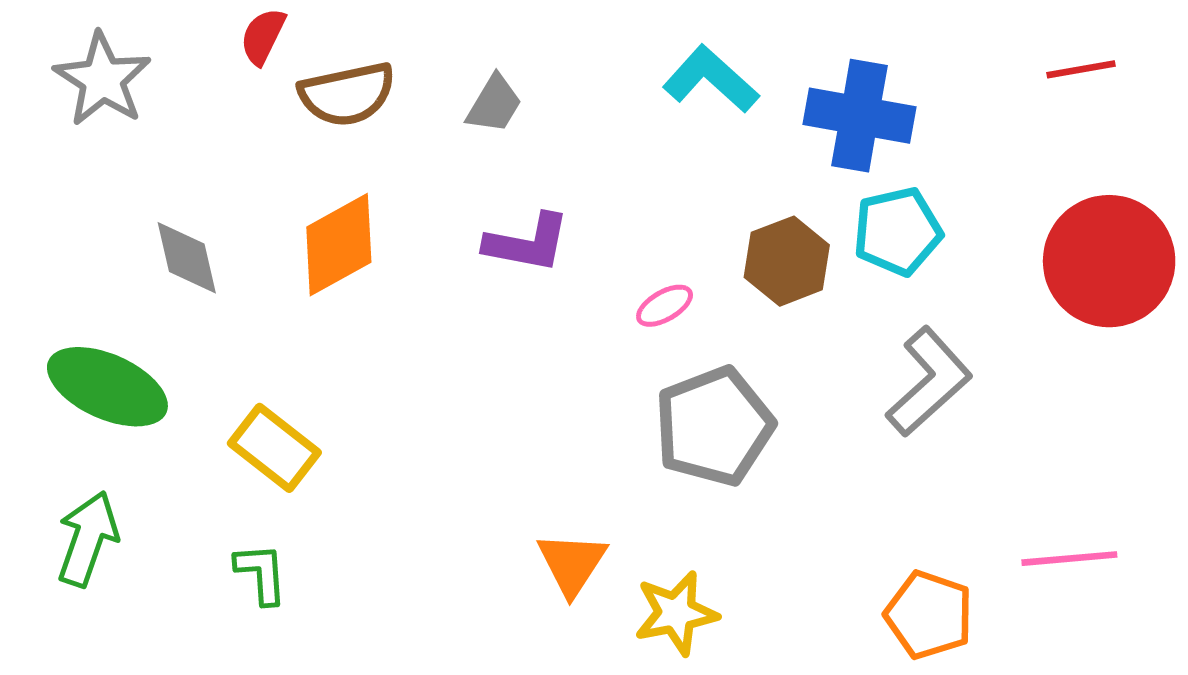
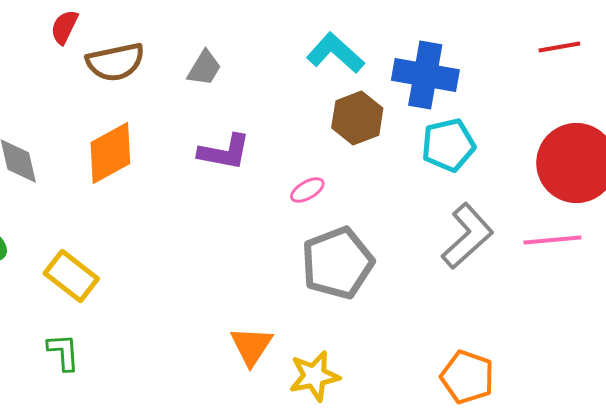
brown hexagon: (787, 261) -> (357, 118), moved
pink line: (1069, 559) -> (552, 240), moved

